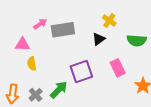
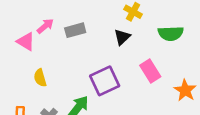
gray rectangle: (63, 30) -> (75, 30), size x0.7
pink triangle: (22, 44) -> (26, 42), moved, turned 35

